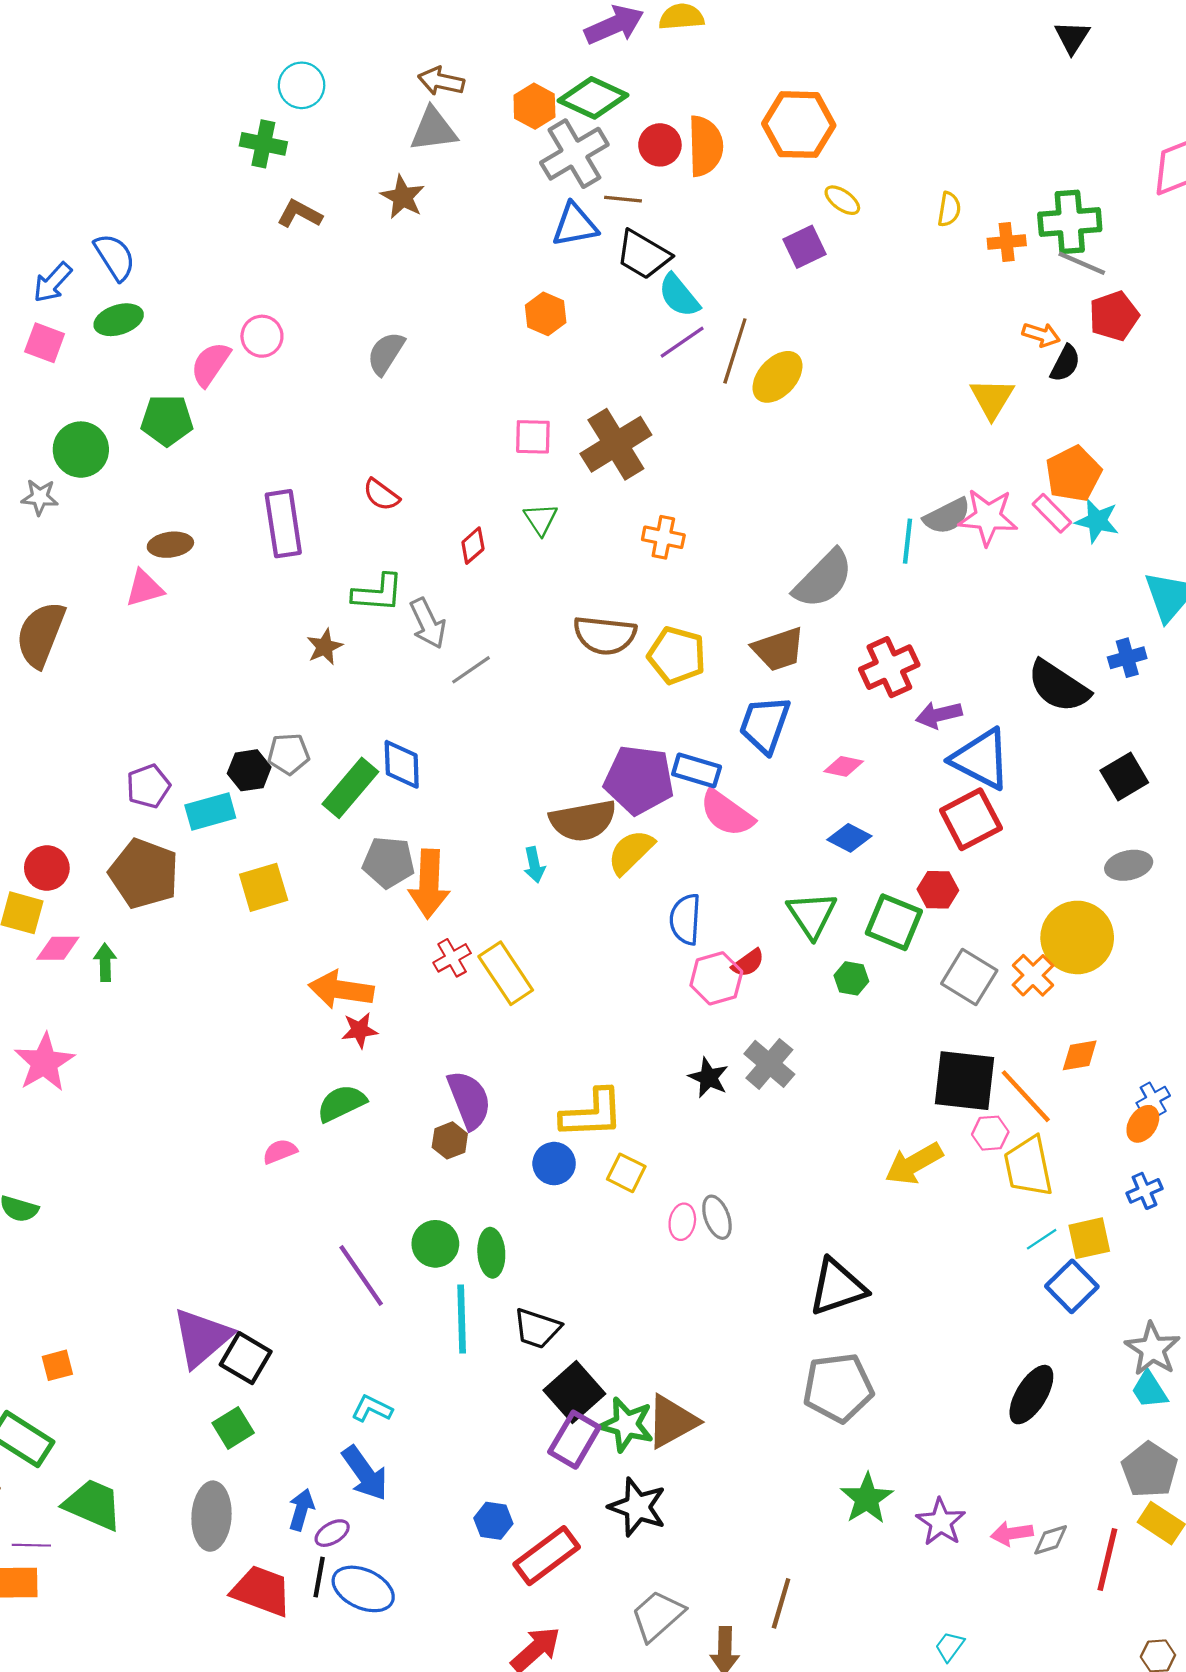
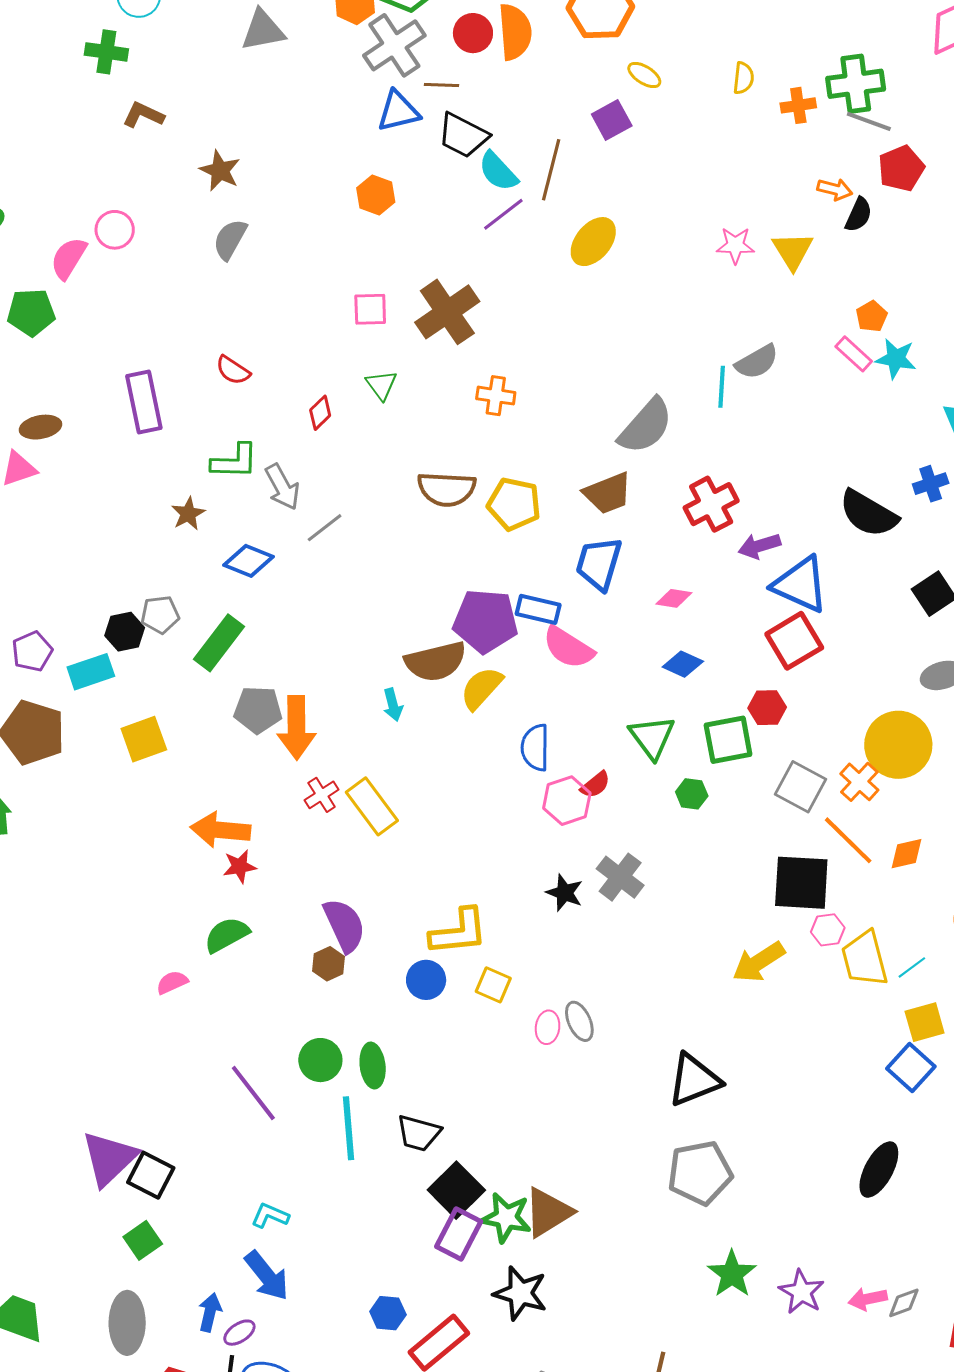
brown star: (403, 197) -> (220, 171), moved
brown line: (735, 351) -> (551, 170), moved
orange pentagon: (1073, 474) -> (872, 316), size x0.6
pink star: (988, 517) -> (735, 245), moved, size x0.7
blue diamond: (402, 764) -> (249, 561), moved, turned -63
green square: (894, 922) -> (728, 740), turned -30
orange line: (1026, 1096) -> (848, 840), moved
cyan line: (1042, 1239) -> (912, 967), moved

